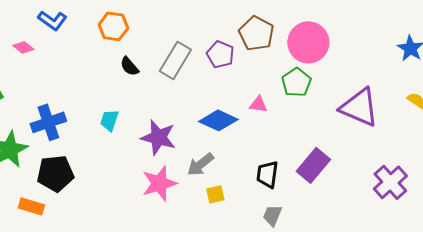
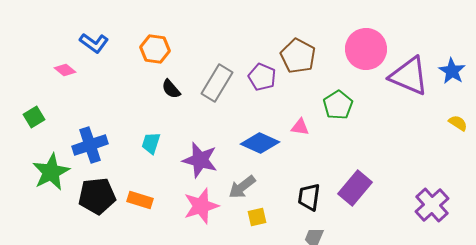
pink circle: (308, 42) -> (366, 49), moved
purple triangle: (359, 107) -> (409, 76), moved
orange rectangle: (31, 206) -> (140, 200), moved

